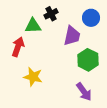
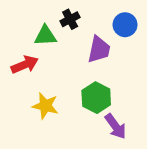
red arrow: (18, 47) -> (25, 65), turned 48
green hexagon: (88, 60) -> (96, 98), moved

